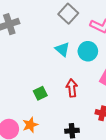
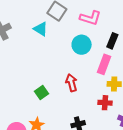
cyan triangle: (62, 49) -> (41, 29), moved

